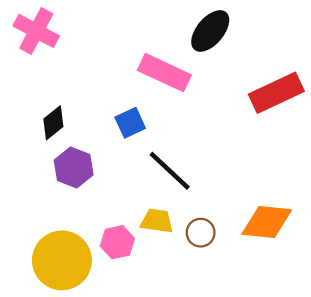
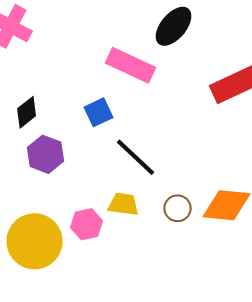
brown circle: (201, 233) -> (178, 208), moved

